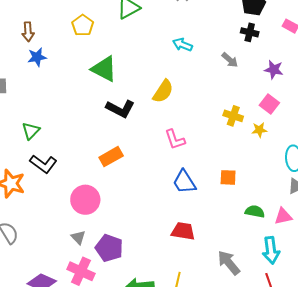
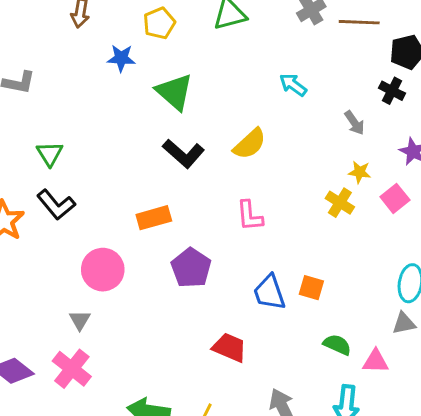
blue star: (37, 57) -> (121, 58), moved
yellow star: (259, 130) -> (360, 172), moved
green triangle: (31, 131) -> (50, 154), turned -30
blue trapezoid: (184, 182) -> (269, 292), moved
purple pentagon: (109, 248) -> (191, 268), moved

